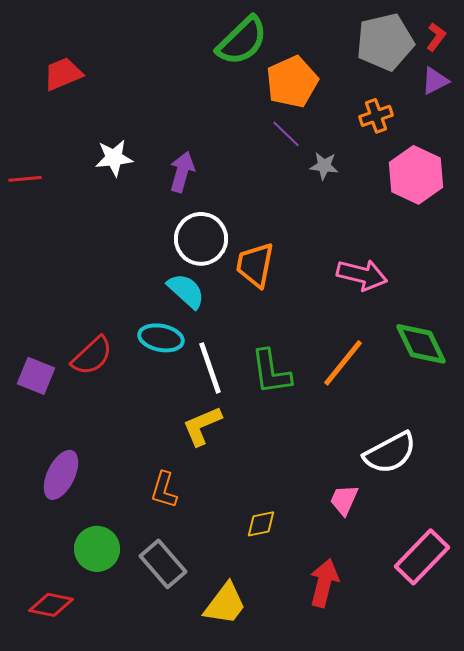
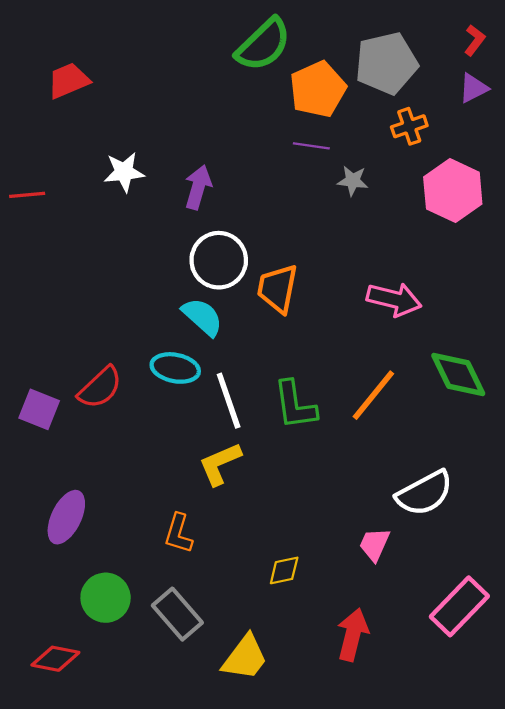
gray pentagon: (385, 42) -> (386, 63), moved
purple line: (286, 134) -> (311, 146), turned -36

